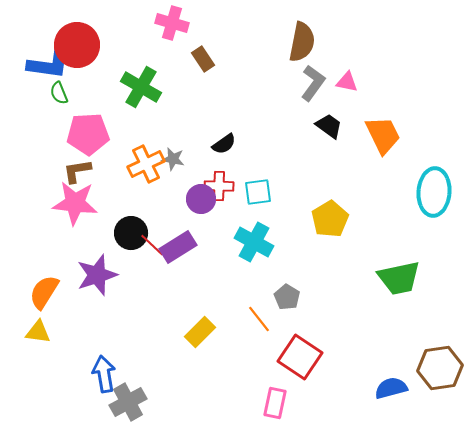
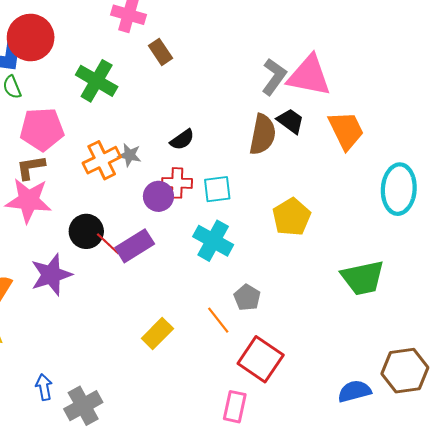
brown semicircle: (302, 42) -> (263, 134), moved
pink triangle: (347, 82) -> (309, 76), size x2.0
blue arrow: (104, 374) -> (44, 387), moved, size x0.7

